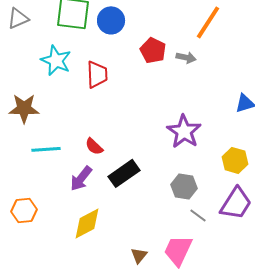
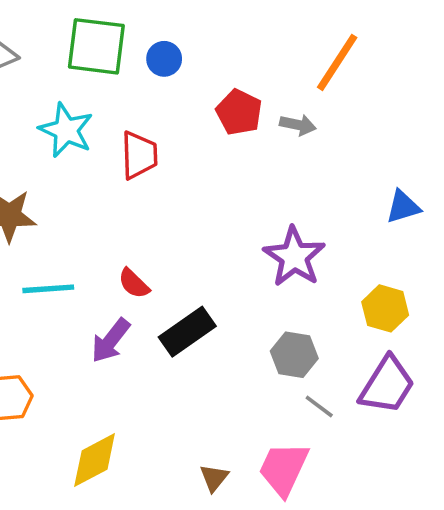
blue circle: (111, 20) -> (164, 59), size x0.7
yellow diamond: (87, 223) -> (95, 460), moved

